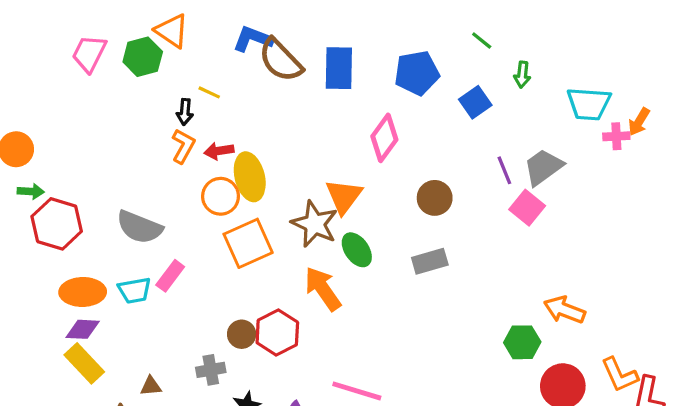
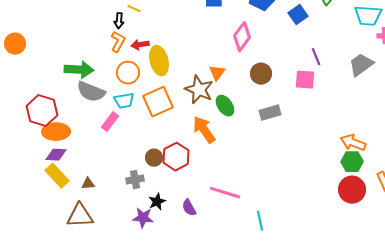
gray trapezoid: (543, 167) -> (361, 65), moved
green arrow: (31, 191) -> (79, 70), moved, size x1.8
orange circle: (221, 196) -> (128, 73), moved
orange triangle: (344, 196) -> (217, 73), size x0.7
brown circle: (435, 198) -> (261, 74), moved
pink square: (527, 208) -> (305, 80), moved, turned -35
red hexagon: (57, 224) -> (42, 111), moved
cyan trapezoid: (135, 290) -> (124, 101), moved
green hexagon: (522, 342) -> (352, 162), moved
brown triangle: (151, 386) -> (88, 184), moved

